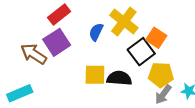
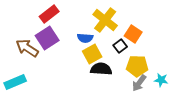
blue semicircle: (96, 32) -> (85, 38), moved, turned -112
black square: (141, 52) -> (120, 46), size x0.6
yellow square: (95, 75) -> (92, 54), moved, turned -30

